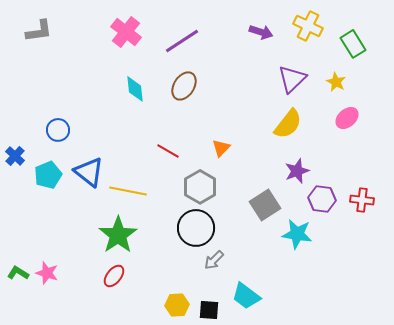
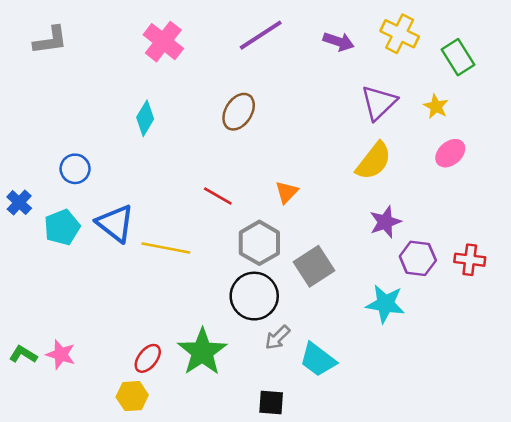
purple line: (182, 41) -> (261, 35), moved
cyan diamond: (135, 89) -> (145, 118), moved, turned 36
gray square: (265, 205) -> (314, 266), moved
green star: (118, 235) -> (202, 352), moved
cyan trapezoid: (246, 296) -> (318, 360), moved
yellow hexagon: (177, 305) -> (132, 396), moved

